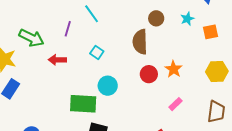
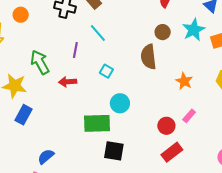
cyan star: (187, 19) -> (194, 30), size x1.6
green arrow: (31, 38) -> (40, 62), turned -140
red circle: (149, 74) -> (166, 126), moved

